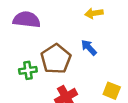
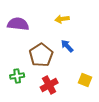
yellow arrow: (94, 13) -> (62, 19), moved
green cross: (28, 70) -> (17, 76), moved

